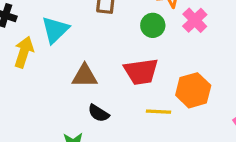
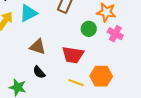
pink cross: (195, 20) -> (115, 34), turned -35

